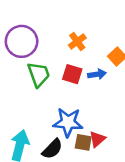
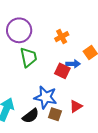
red square: (72, 74) -> (62, 71), moved
red triangle: (97, 139) -> (76, 106), moved

